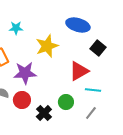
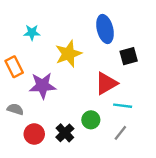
blue ellipse: (78, 25) -> (105, 29), turned 60
black square: (98, 48) -> (129, 56), turned 35
red circle: (22, 100) -> (34, 134), moved

